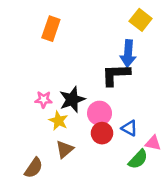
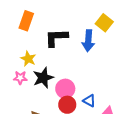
yellow square: (141, 20) -> (104, 23), moved
black L-shape: (116, 75) -> (56, 38), moved
yellow star: (58, 121) -> (28, 59), moved

